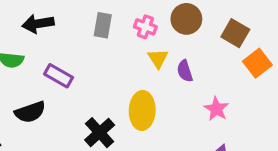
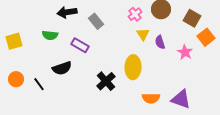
gray rectangle: (103, 25) -> (96, 21), moved, turned -49
pink cross: (145, 27) -> (135, 14), turned 32
pink star: (216, 109) -> (185, 52), moved

